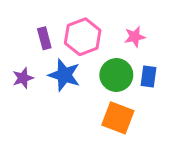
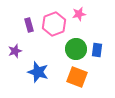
pink star: (135, 37) -> (79, 14), moved
blue star: (64, 75) -> (38, 72), moved

